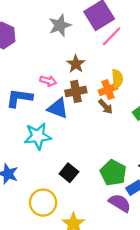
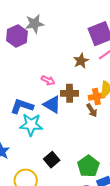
gray star: (60, 25) -> (35, 24), moved
brown star: (76, 64) -> (81, 61), moved
blue L-shape: (19, 98) -> (22, 106), moved

